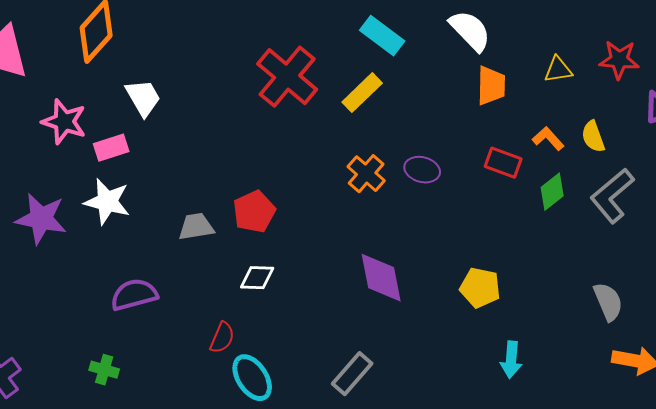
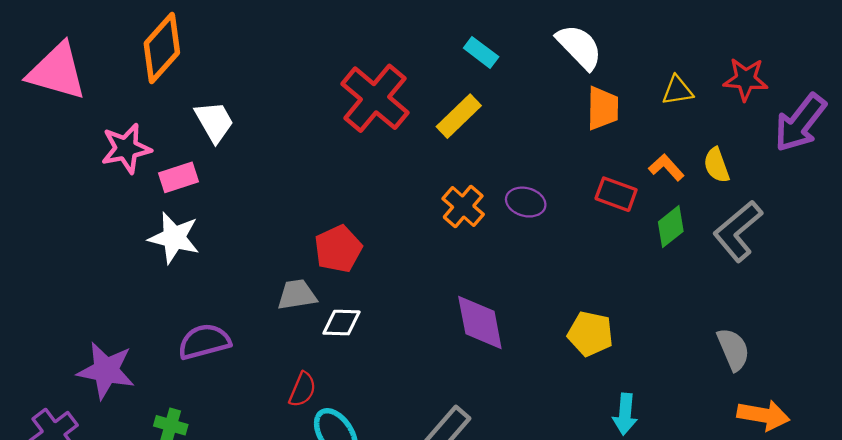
cyan rectangle: (382, 36) -> (481, 52), size x0.7
pink star: (64, 122) -> (126, 148), turned -30
purple star: (41, 219) -> (106, 371), moved
gray trapezoid: (196, 227) -> (297, 295), moved

